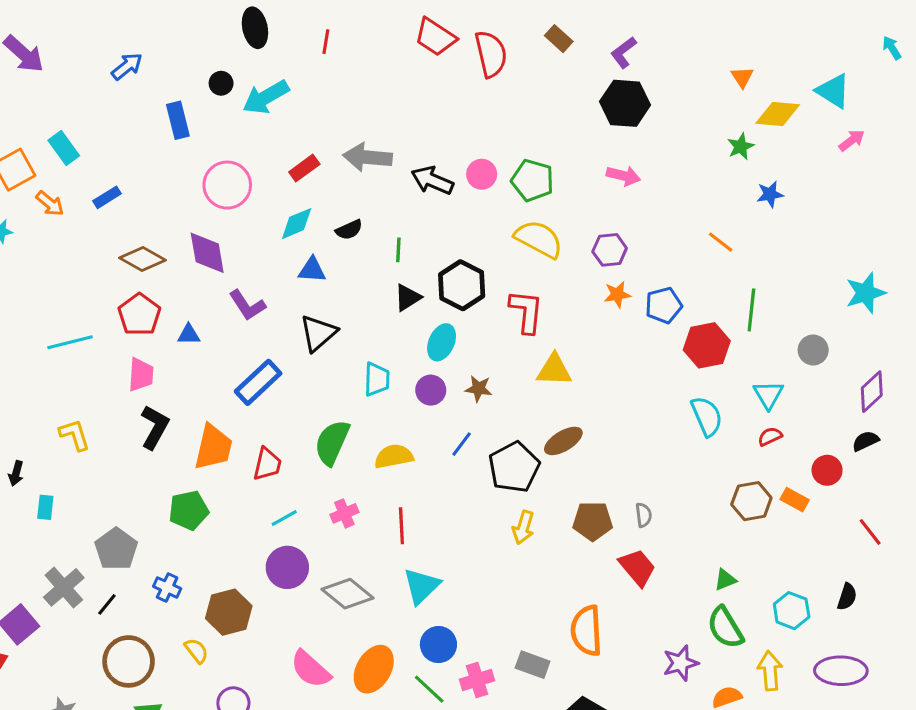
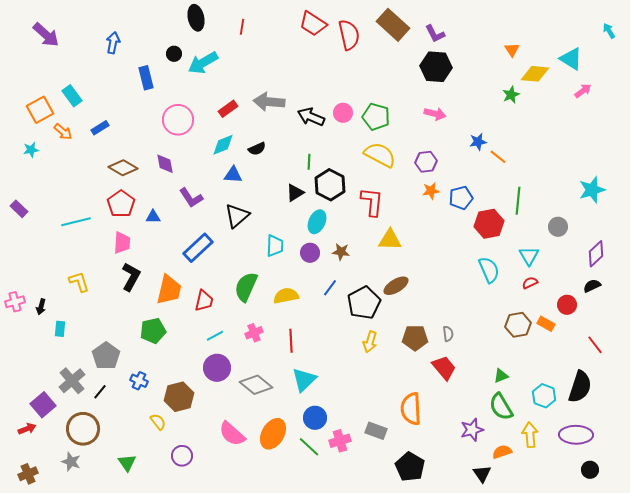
brown rectangle: (559, 39) -> (393, 25), size x1.8
purple L-shape: (623, 52) -> (435, 34), turned -80
blue arrow: (127, 66) -> (113, 43), turned -40
blue star: (770, 194) -> (478, 142), moved
green line: (398, 250) -> (309, 162), moved
purple diamond: (207, 253) -> (165, 164), size x0.7
black semicircle: (847, 597) -> (580, 387), size x1.8
brown circle: (129, 661) -> (83, 429), moved

